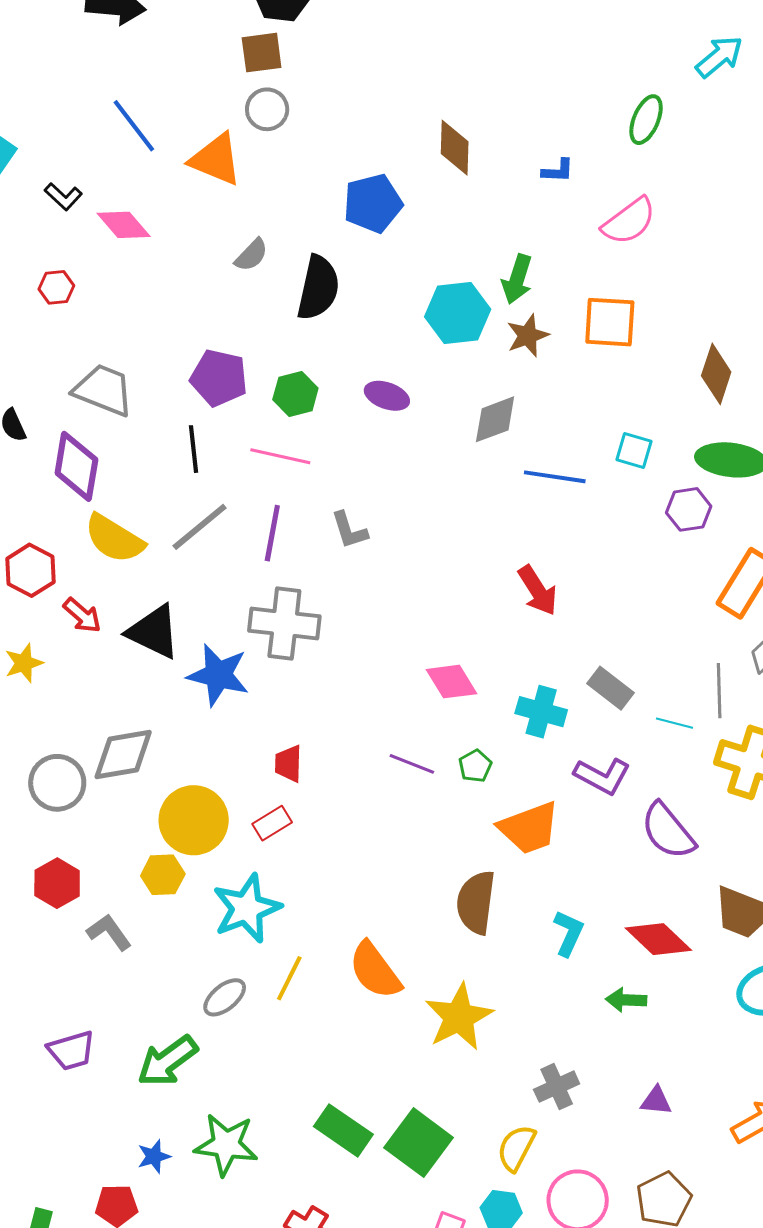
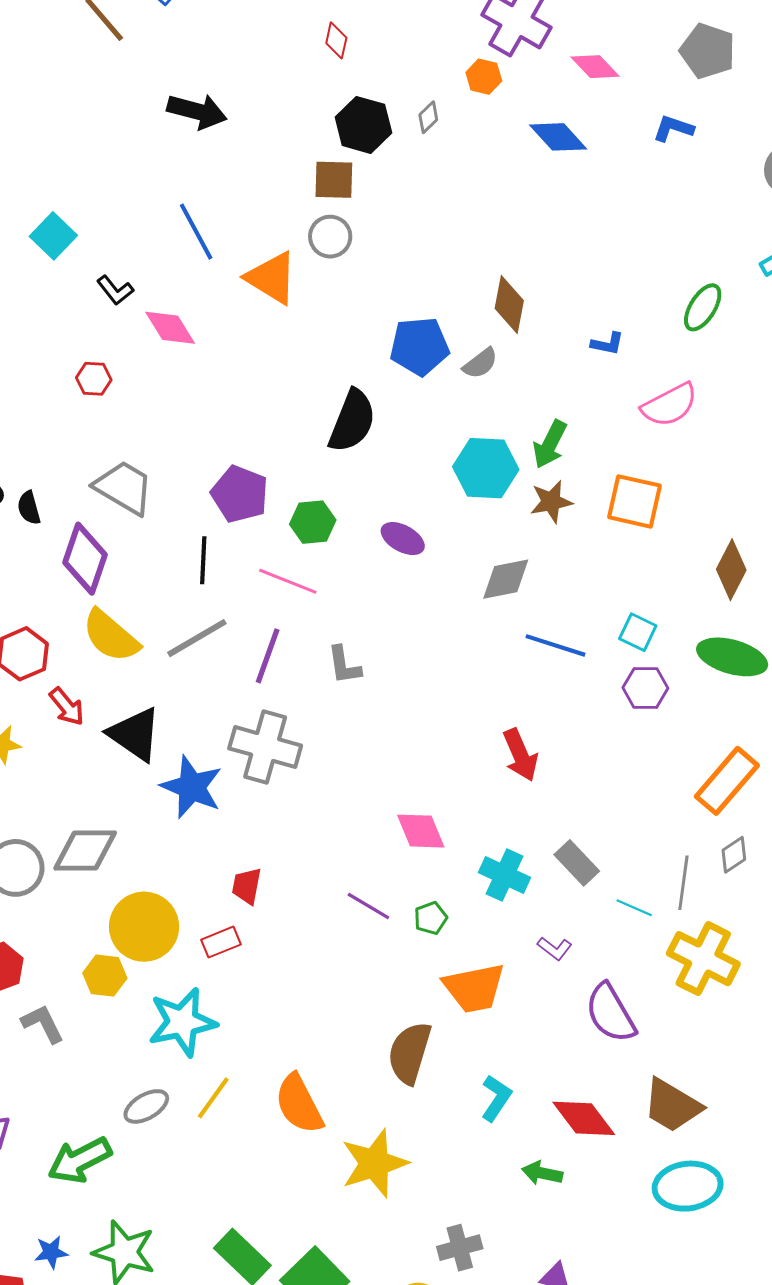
gray semicircle: (251, 255) -> (480, 363), moved
purple hexagon: (689, 509) -> (645, 688), moved
purple L-shape: (602, 776) -> (555, 948), size x0.6

